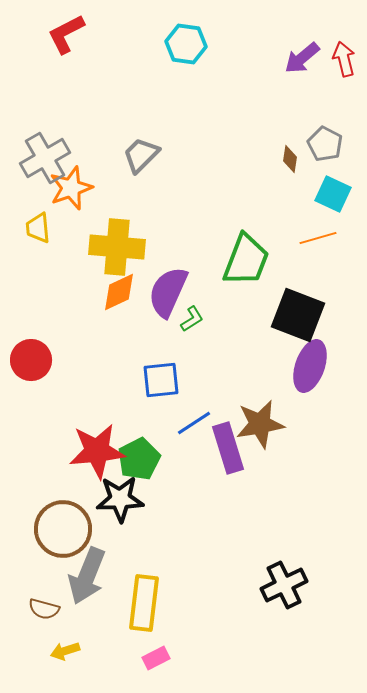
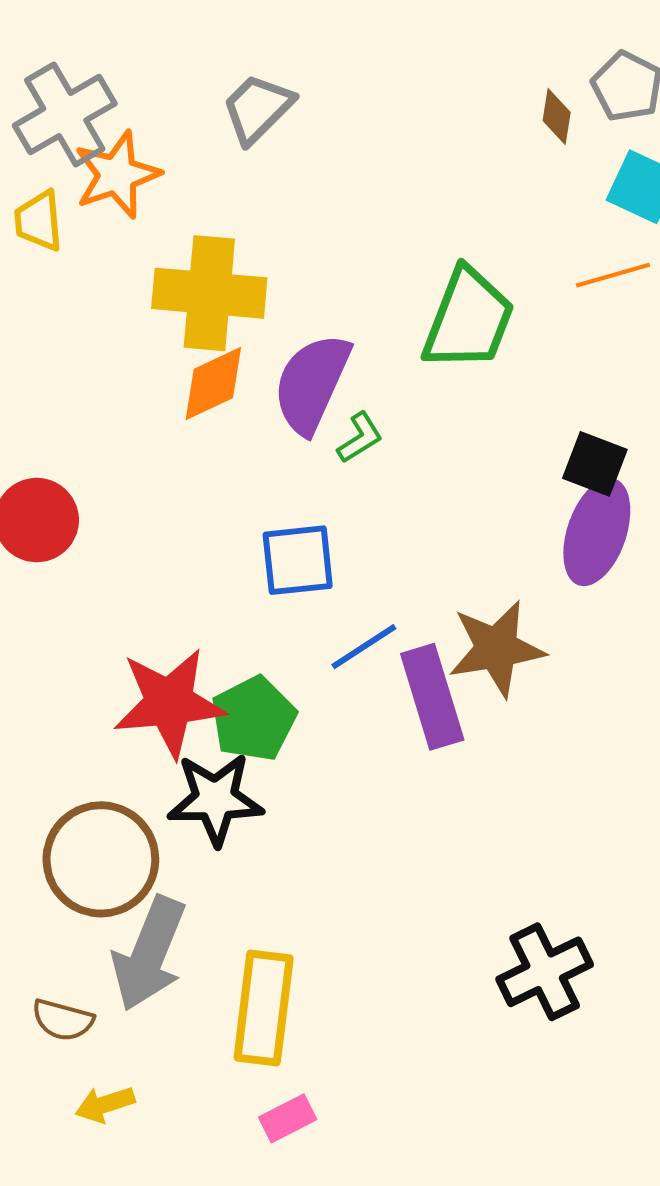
yellow trapezoid: (38, 228) -> (39, 221), moved
black square: (298, 315) -> (595, 464), moved, size x0.6

